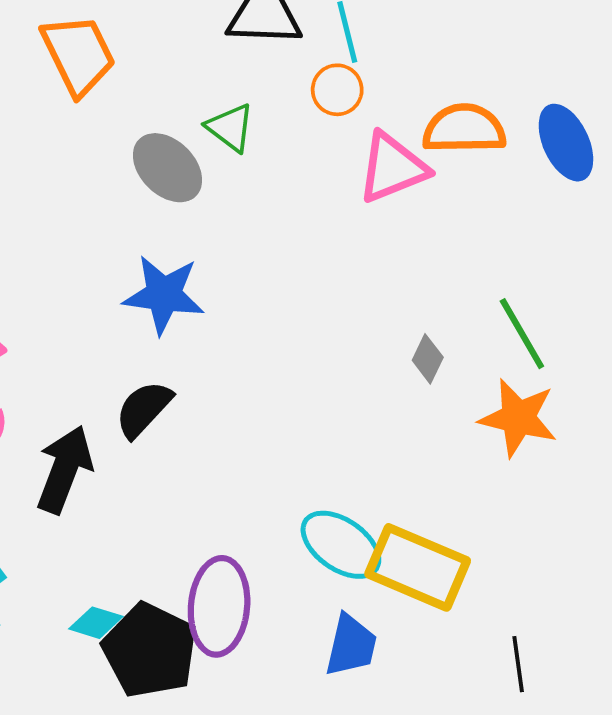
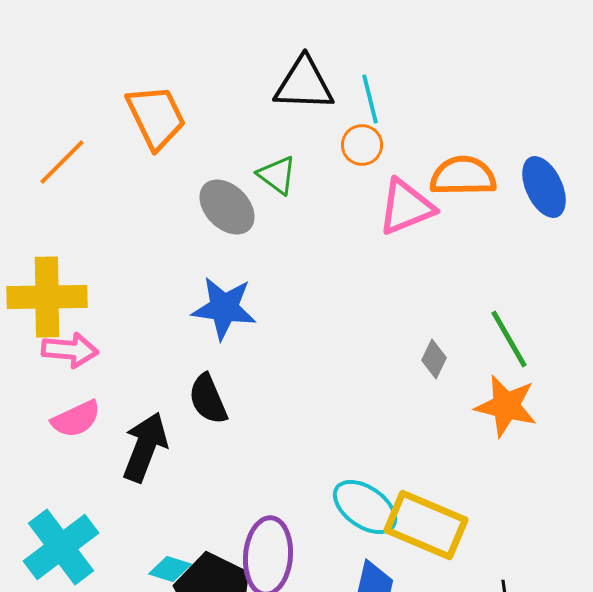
black semicircle: (144, 409) -> (208, 399), turned -66

